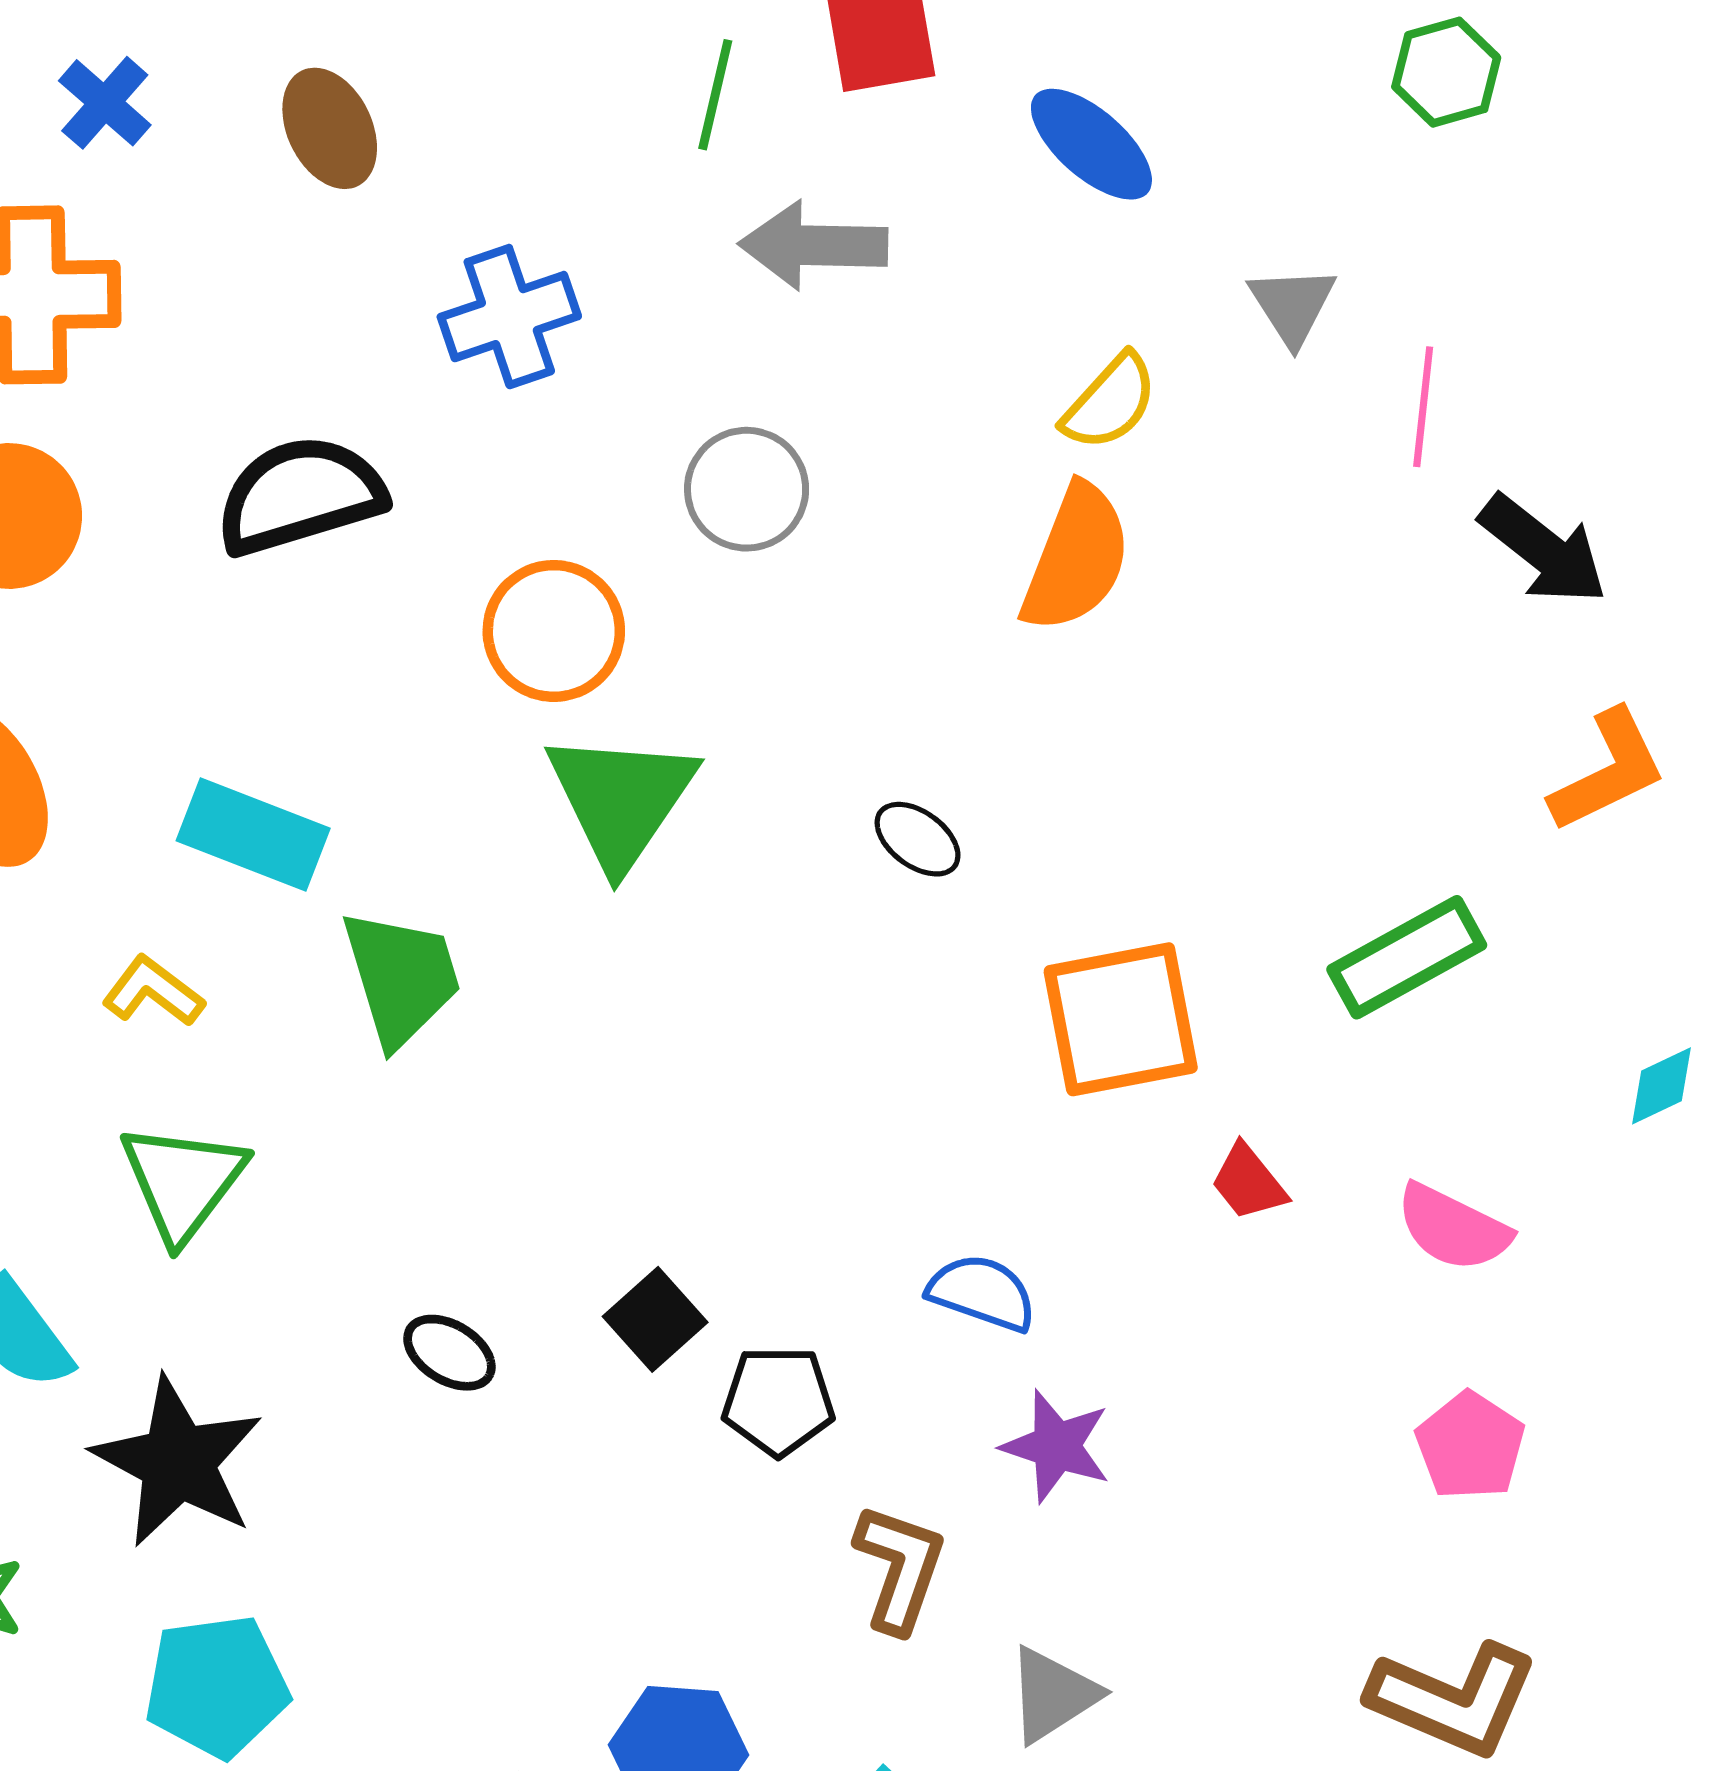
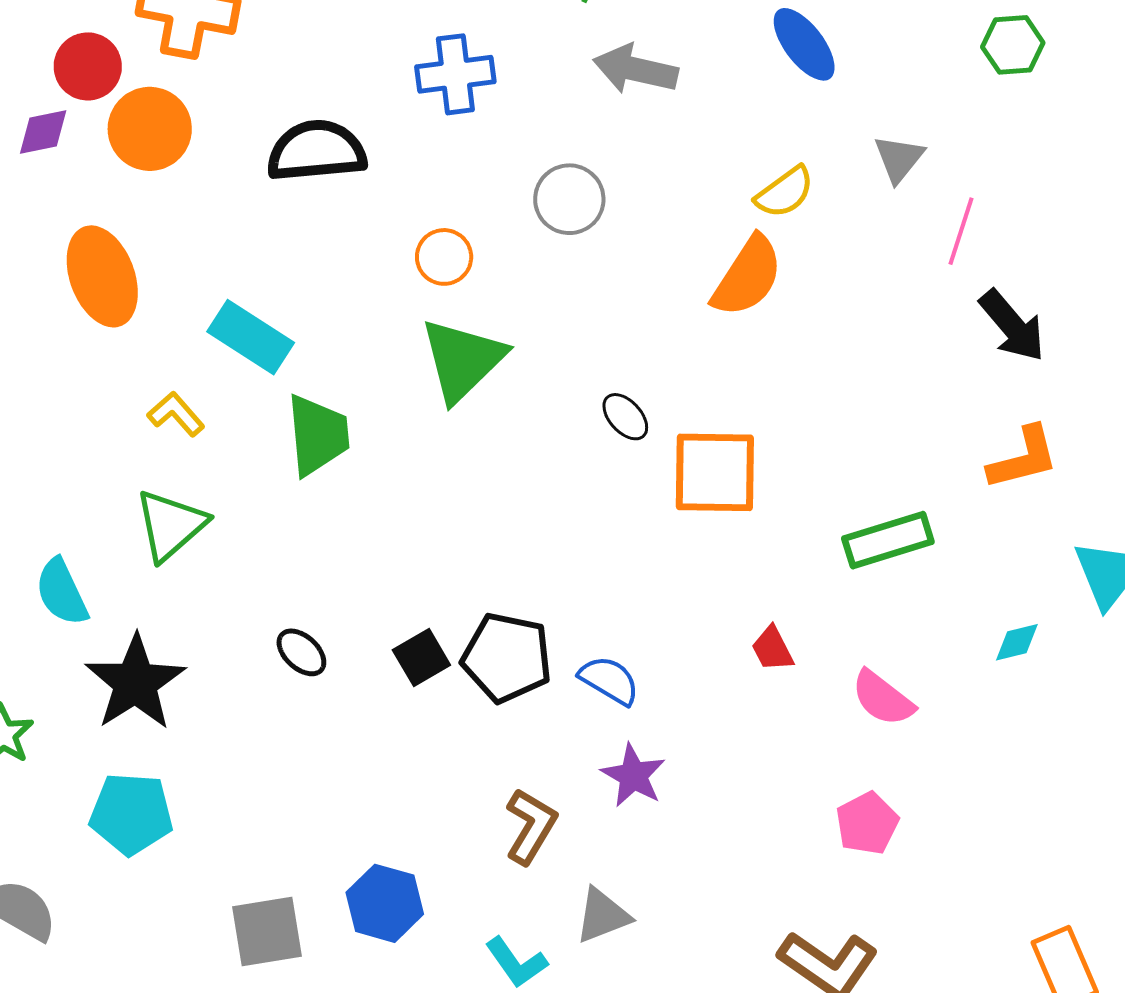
orange circle: (554, 631) -> (444, 257), size x0.7
orange square: (1121, 1019) -> (715, 472), moved
black pentagon: (778, 1401) -> (507, 658), moved, size x1.4

